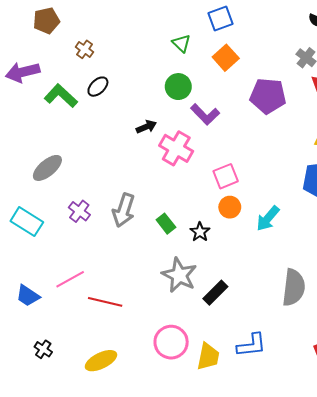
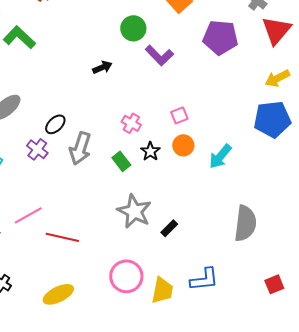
black ellipse: (98, 87) -> (55, 124), moved
pink cross: (176, 148) -> (131, 123), moved, size x0.6
pink square: (226, 176) -> (179, 115), size x0.7
black star: (200, 232) -> (150, 151), moved
black rectangle: (215, 293) -> (169, 228), size x0.7

